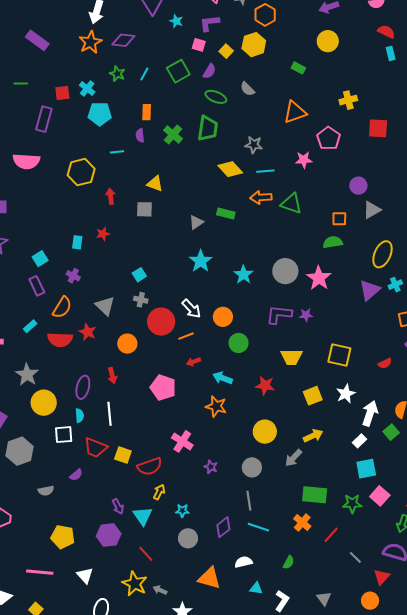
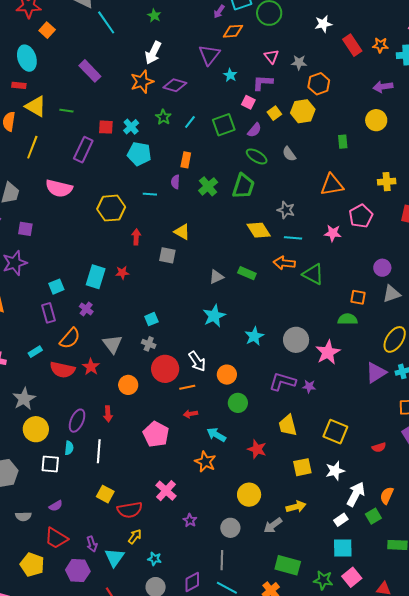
green rectangle: (298, 68) -> (343, 142), turned 48
cyan rectangle: (77, 242) -> (96, 277), size x1.6
yellow trapezoid: (291, 357) -> (288, 425), turned 65
red trapezoid: (95, 448) -> (56, 538), moved

